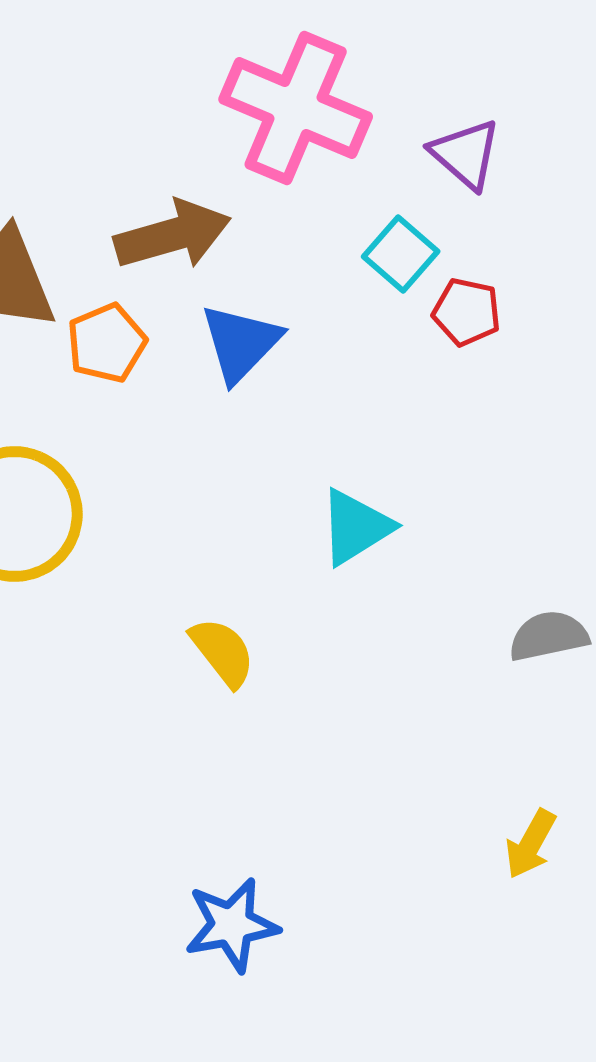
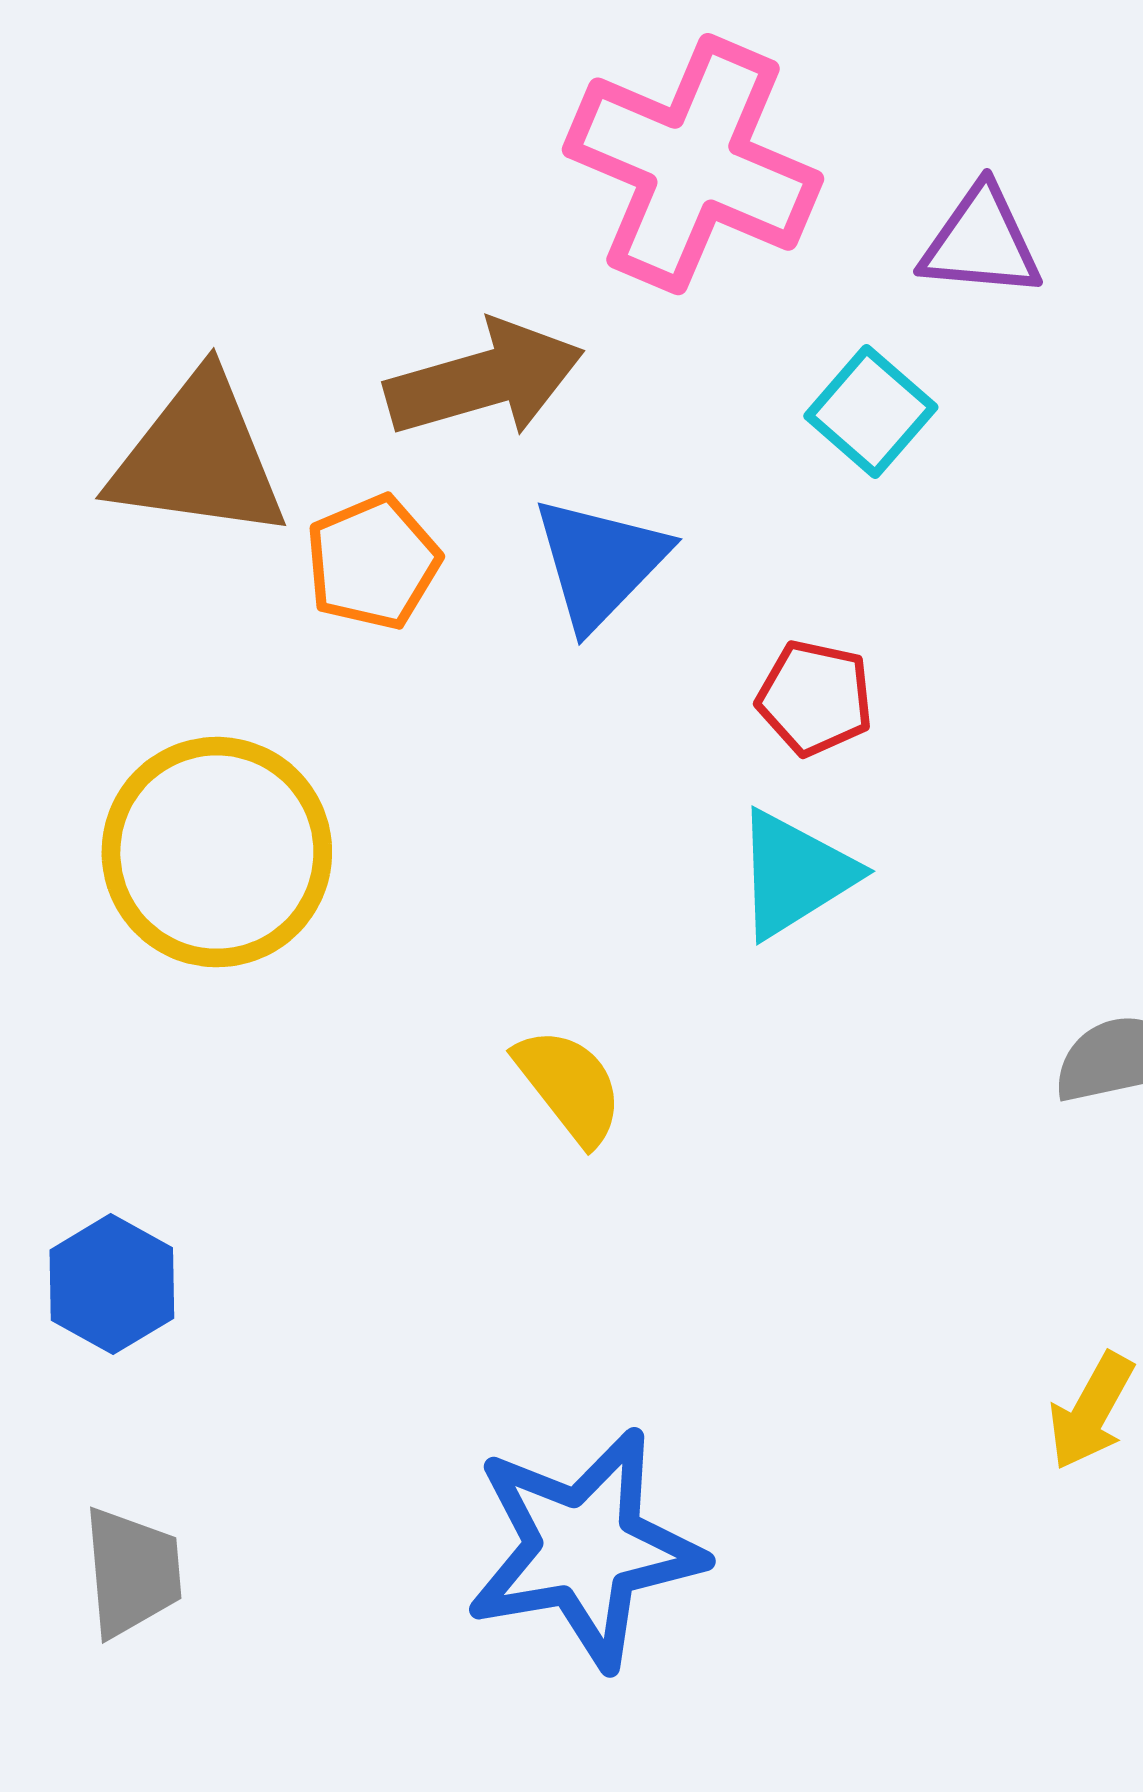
purple triangle: (466, 154) -> (981, 242), turned -36
red pentagon: (467, 312) -> (815, 698), moved
blue star: (232, 925) -> (585, 1548), size x1.5

